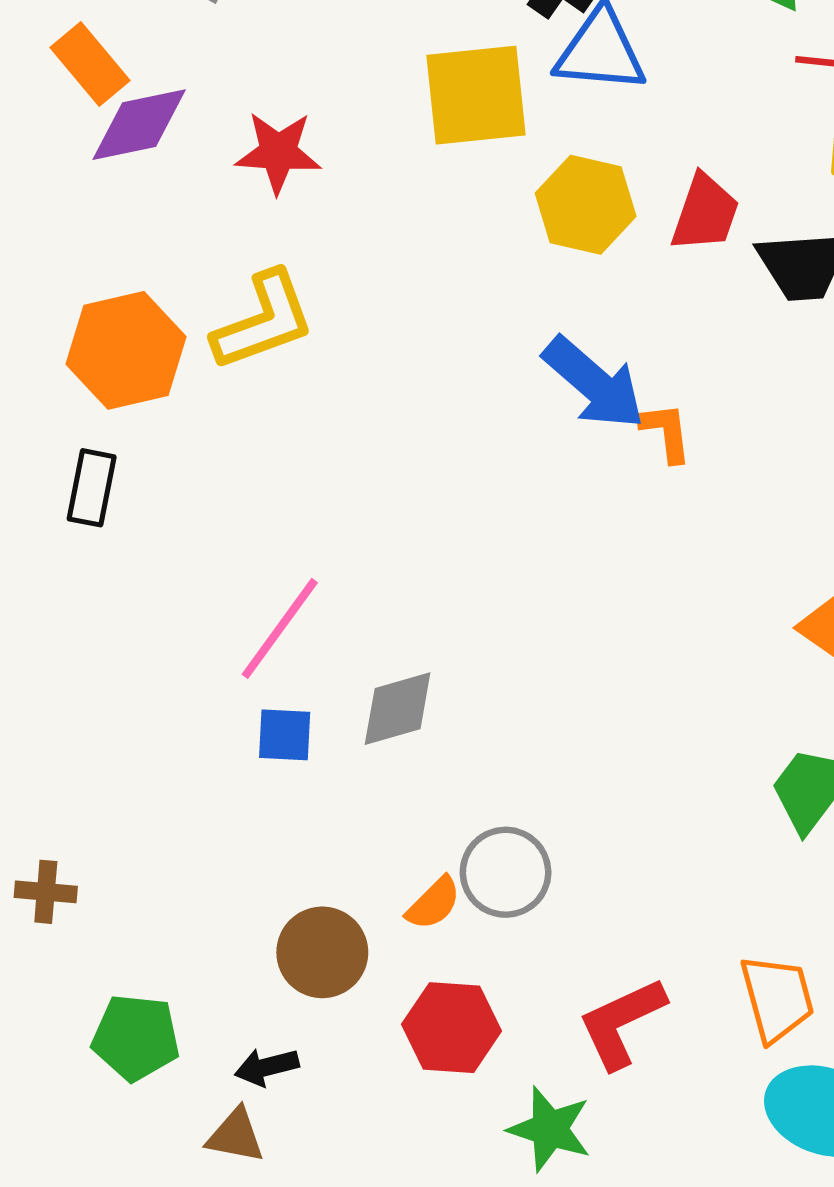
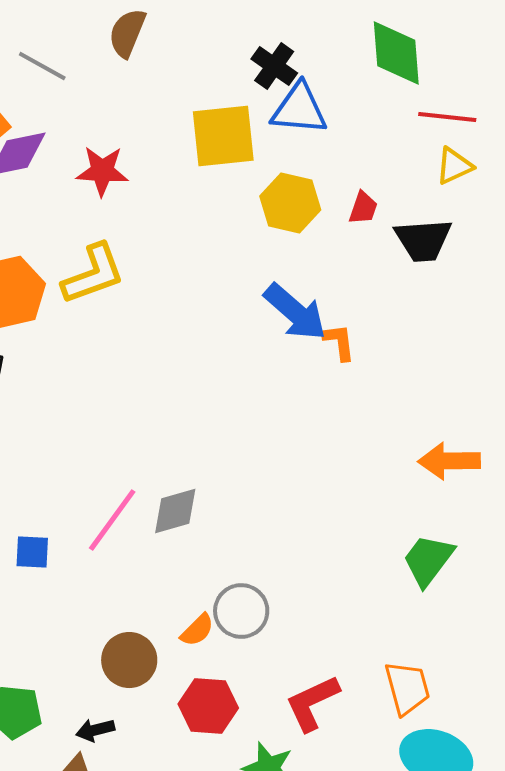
red trapezoid: (705, 213) -> (363, 208), size x0.7
pink line: (280, 628) -> (112, 520), moved
blue square: (285, 735) -> (32, 552), moved

